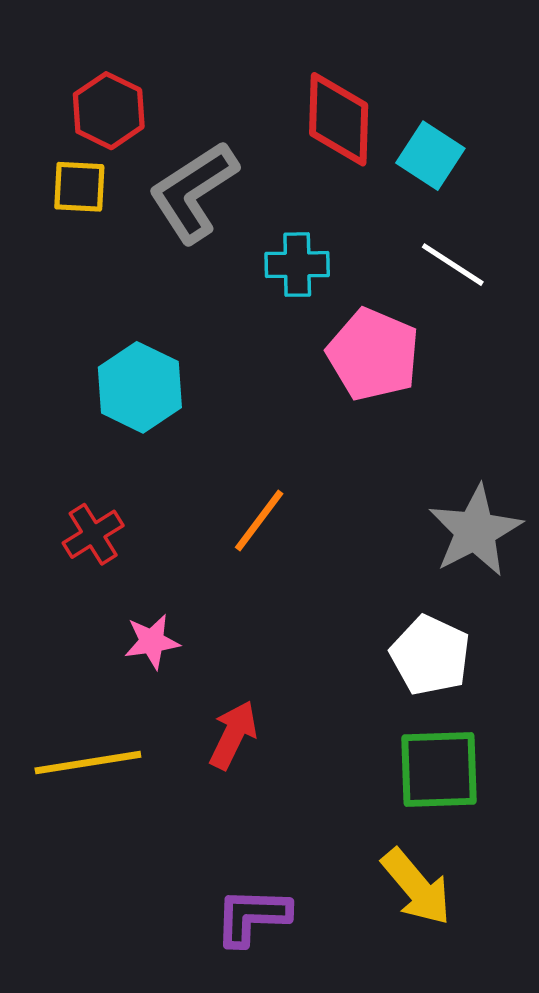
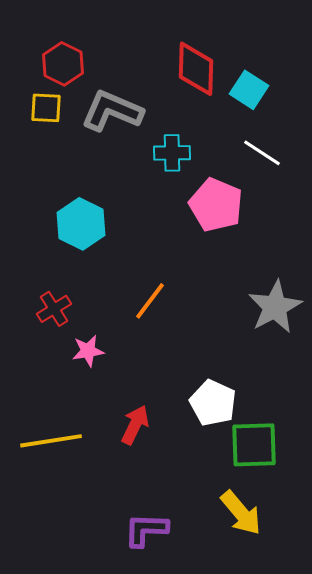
gray L-shape: (193, 192) -> (112, 111), turned 56
pink star: (152, 642) -> (88, 351), moved
white pentagon: (430, 655) -> (213, 403), moved

